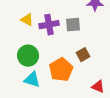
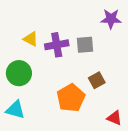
green circle: (28, 56) -> (19, 73), moved
cyan triangle: (32, 80) -> (15, 110), moved

